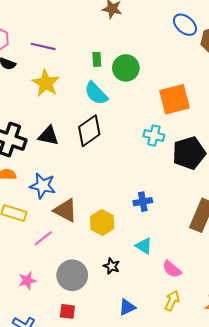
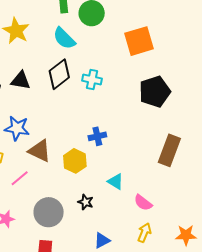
cyan cross: (154, 136) -> (92, 80), moved
blue cross: (143, 202) -> (97, 136), moved

